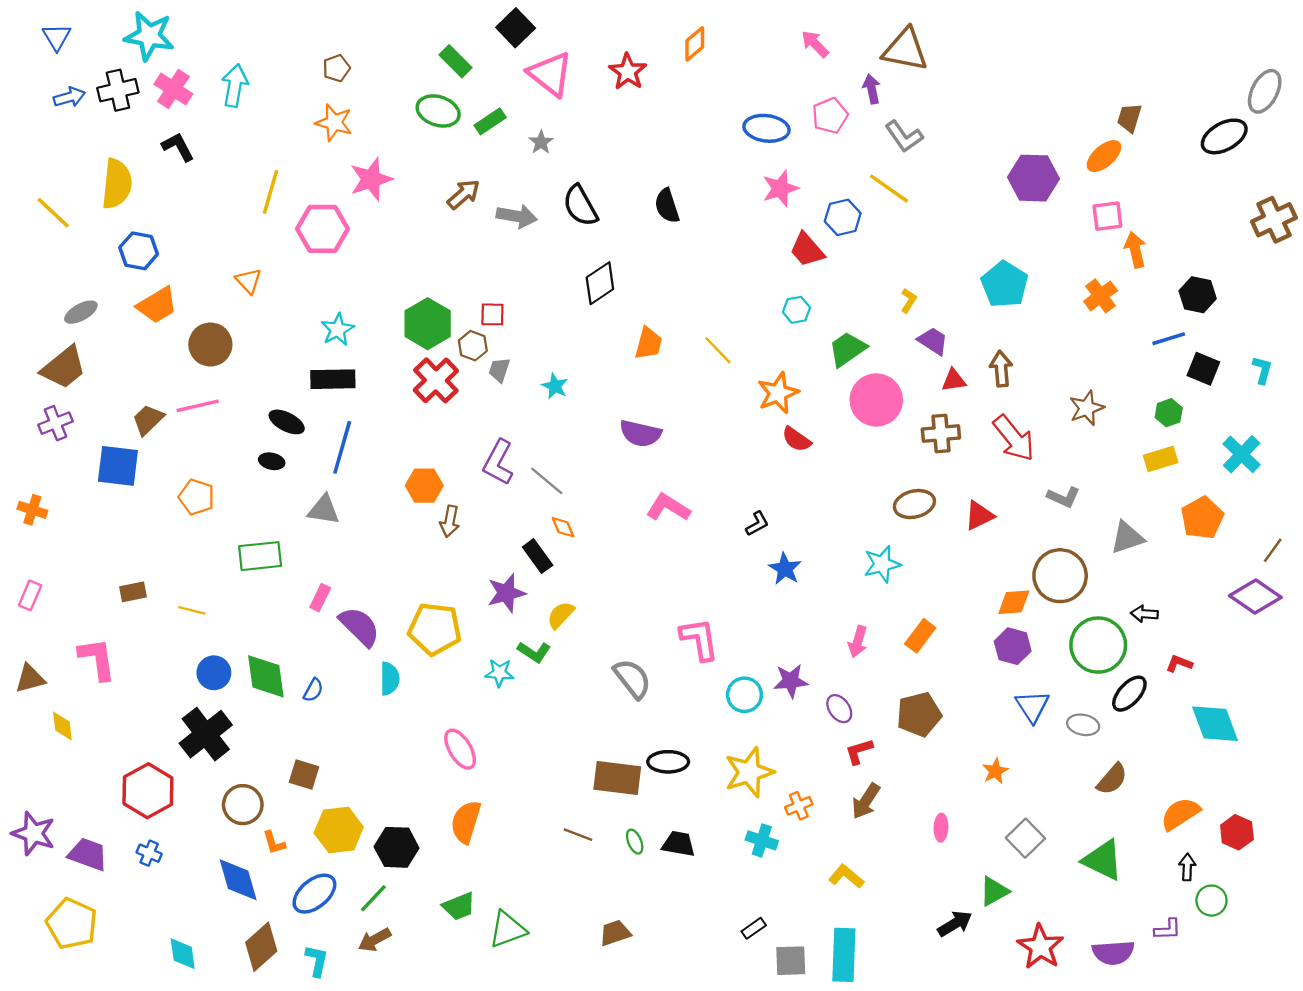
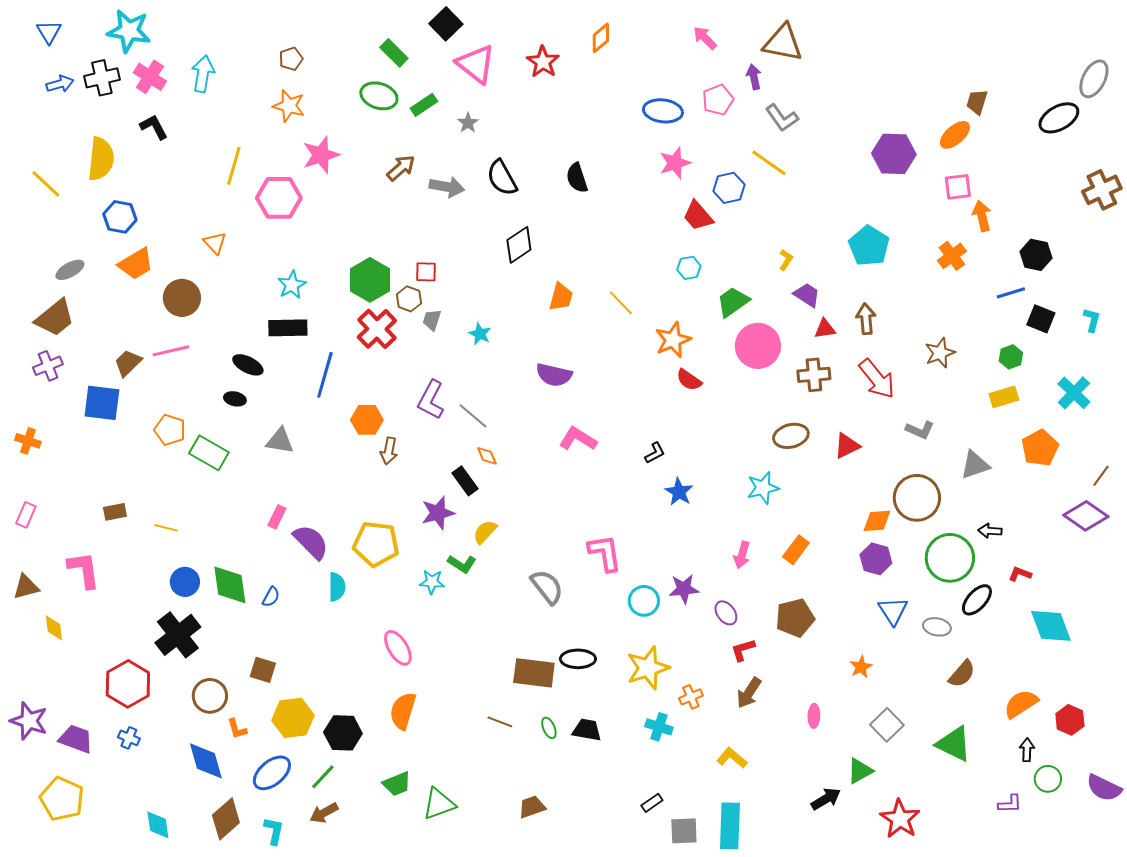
blue line: (342, 447) -> (325, 375), moved
green rectangle: (260, 556) -> (209, 453), moved, turned 36
purple semicircle: (1113, 953) -> (1104, 788), moved, turned 30

